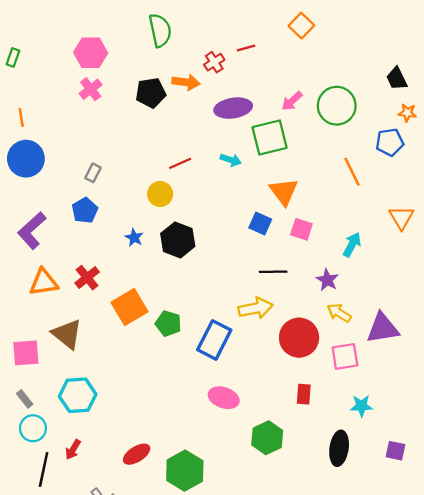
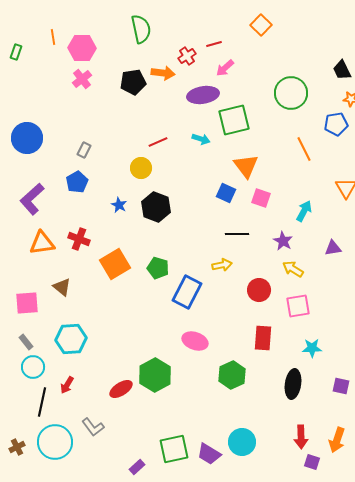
pink arrow: (292, 101) -> (225, 68), moved
orange line: (21, 117) -> (53, 37), moved
red cross: (87, 278) -> (79, 239), turned -30
yellow arrow: (255, 308) -> (222, 265), size x0.7
green pentagon: (168, 323) -> (158, 268), moved
purple triangle: (383, 328) -> (333, 248), moved, size x0.6
brown triangle: (67, 334) -> (62, 287), size x0.7
red circle: (299, 338) -> (259, 290), size x0.7
red rectangle: (304, 394) -> (263, 338), size x1.4
green hexagon: (185, 471) -> (155, 375), moved

